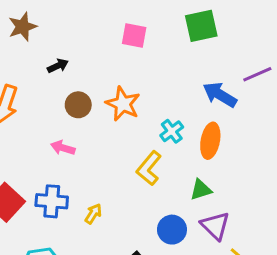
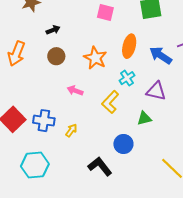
brown circle: (78, 105) -> (56, 56), moved
orange ellipse: (210, 141) -> (129, 46), moved
pink arrow: (63, 148) -> (75, 91), moved
purple triangle: (215, 226) -> (156, 91), moved, turned -35

